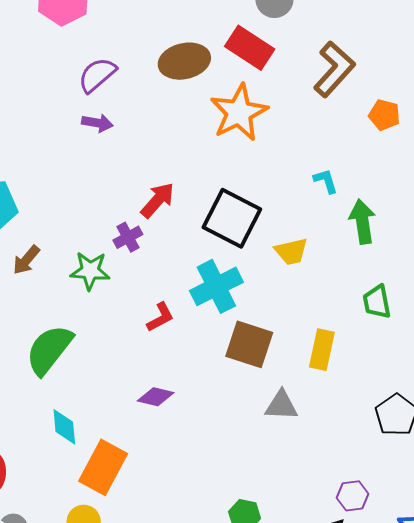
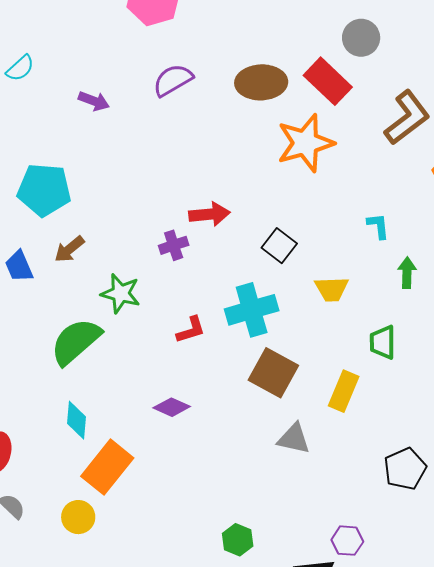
purple arrow: (97, 123) -> (94, 101), moved
red arrow: (158, 200) -> (209, 214), turned 33
black square: (232, 218) -> (279, 246), size x0.6
green arrow: (362, 222) -> (407, 273), size x0.7
green star: (90, 271) -> (121, 293), moved
green trapezoid: (377, 302) -> (383, 342), moved

